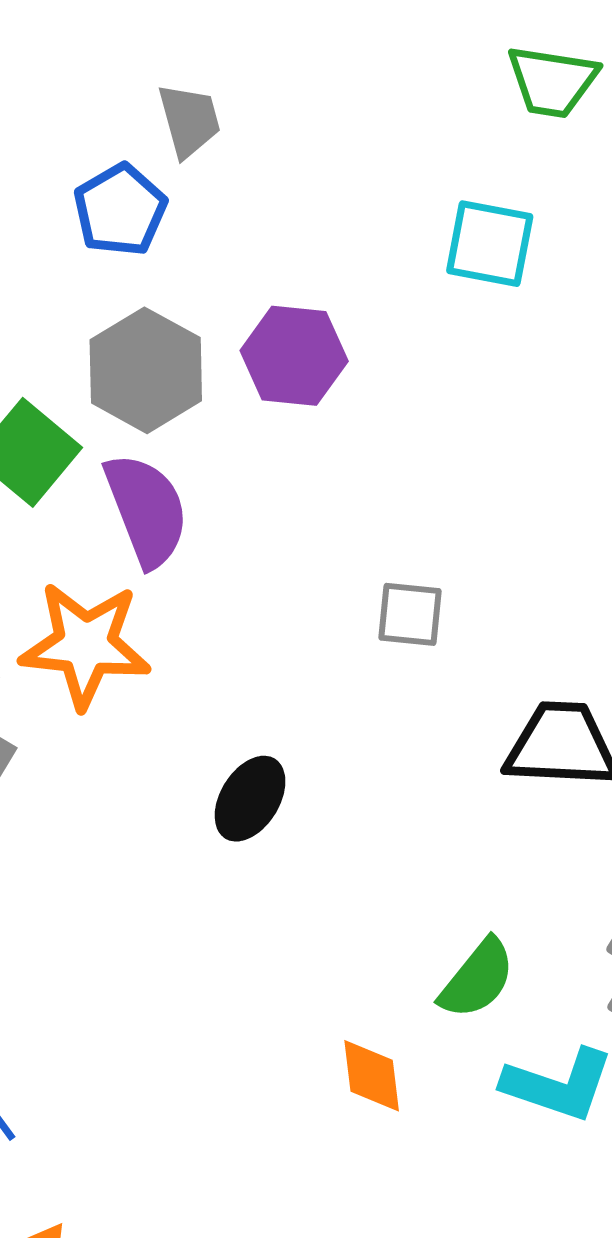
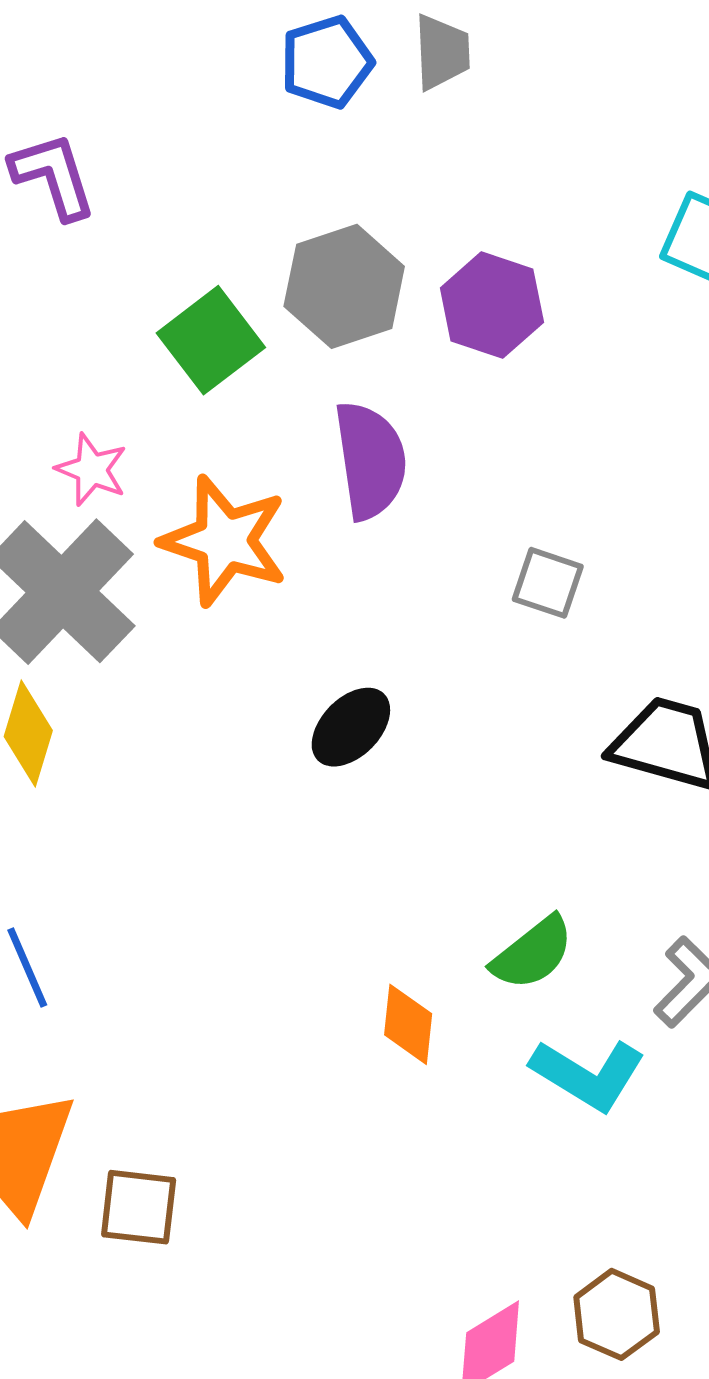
blue pentagon: (120, 210) -> (327, 62), moved
purple semicircle: (146, 510) -> (370, 460), moved

